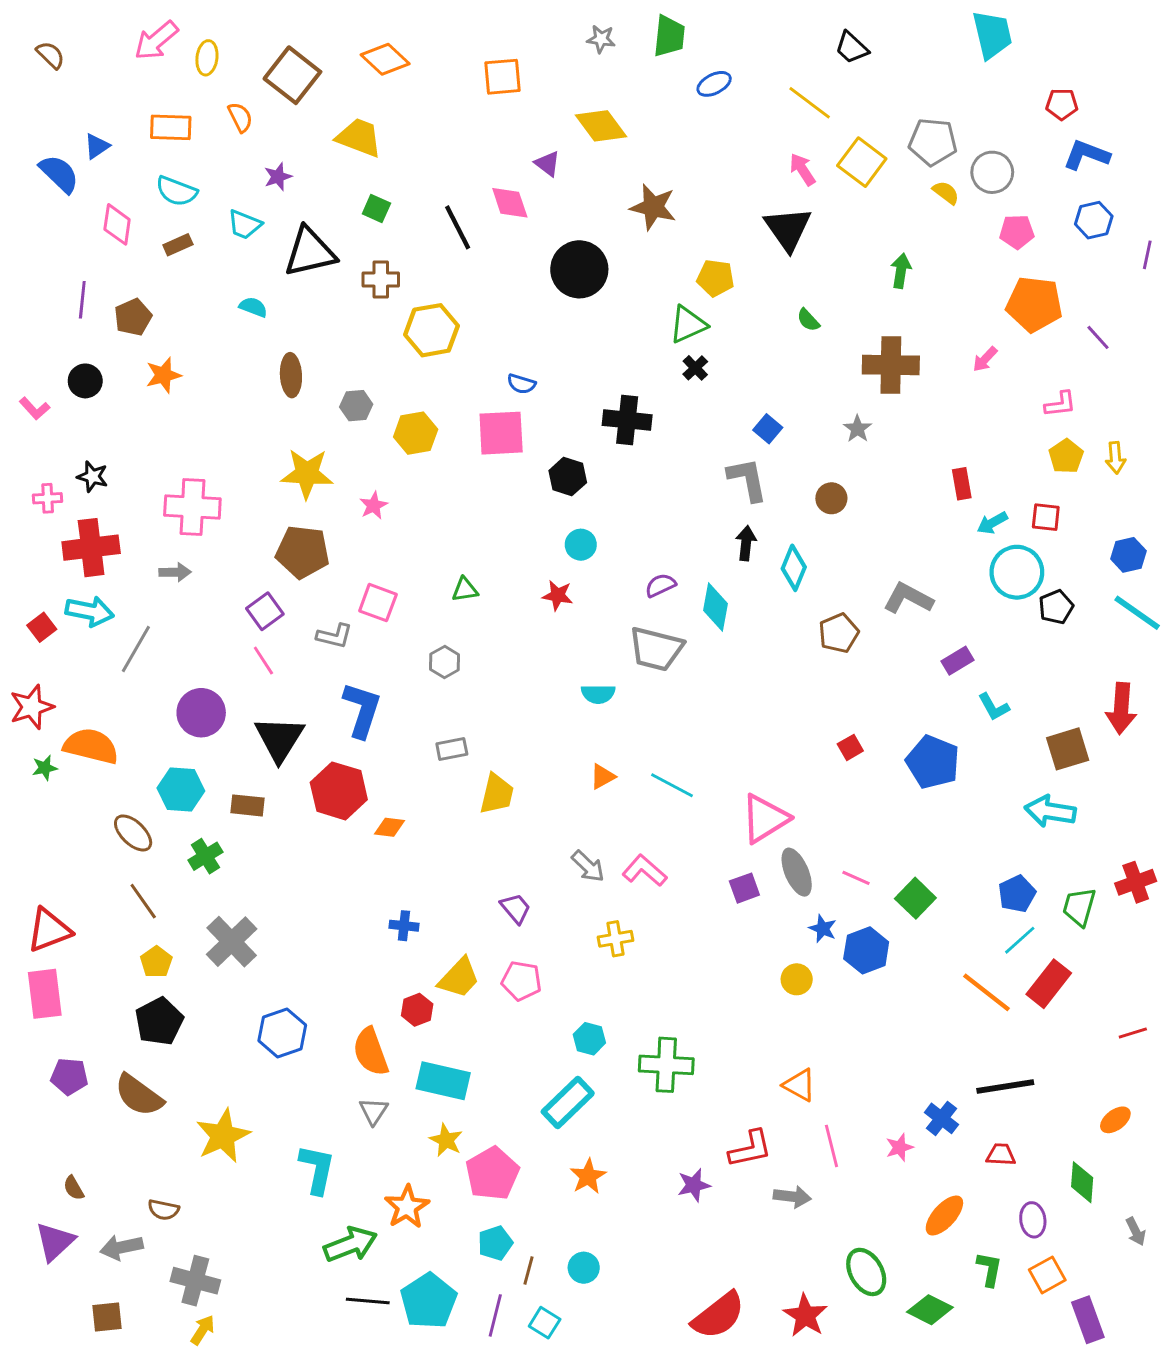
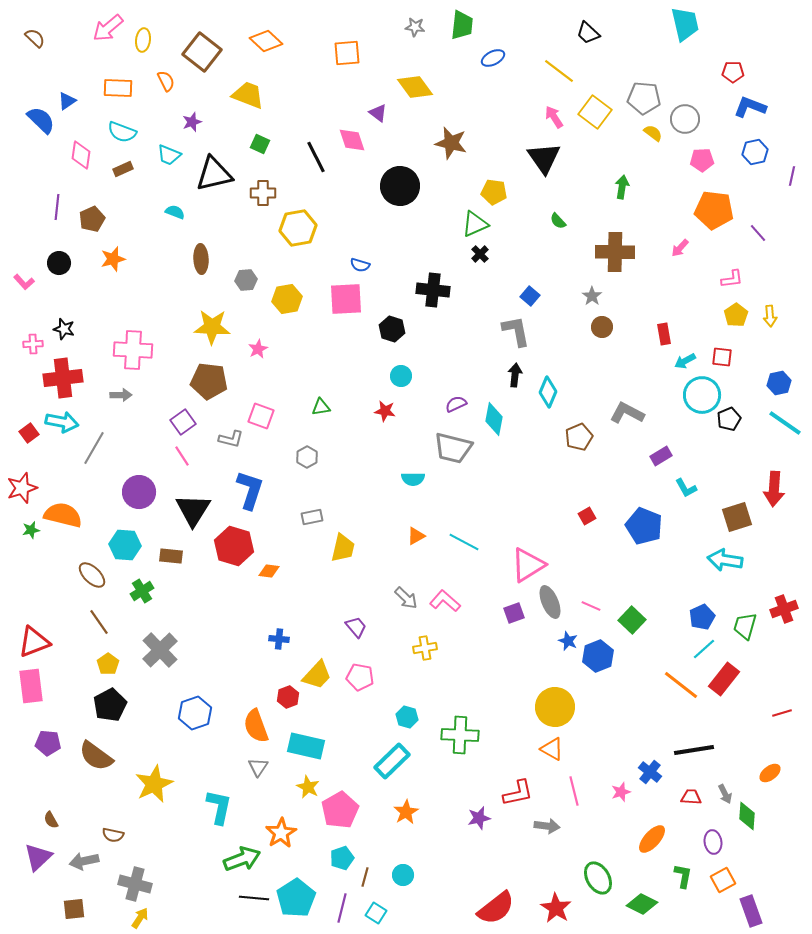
brown circle: (831, 498) -> (602, 327), moved
yellow circle: (797, 979) -> (555, 707), moved, size x1.8
gray arrow: (1136, 1231) -> (725, 794), moved

